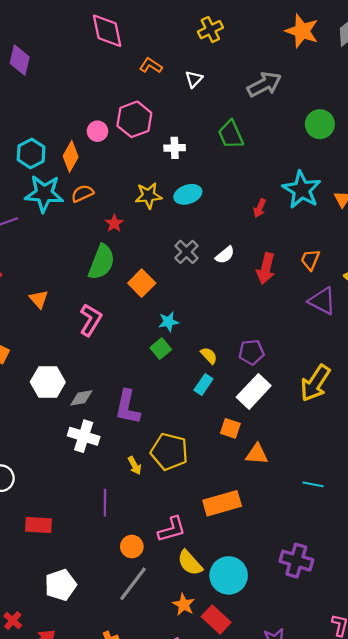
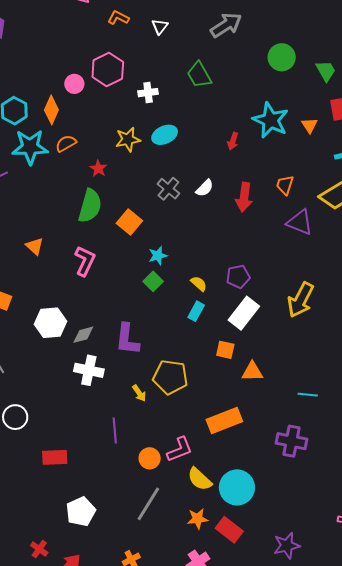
orange circle: (132, 547) -> (150, 458), moved
purple cross: (296, 561) -> (292, 441), moved
orange star: (184, 605) -> (198, 519), turned -30

